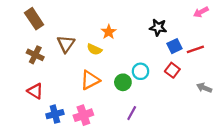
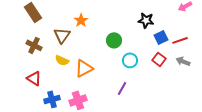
orange star: (109, 32) -> (81, 20), moved
yellow semicircle: (94, 49) -> (62, 60), moved
green circle: (123, 82) -> (114, 40), moved
gray arrow: (204, 88) -> (183, 61), moved
purple line: (132, 113) -> (122, 88), moved

